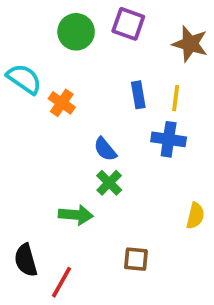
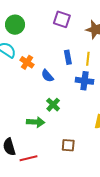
green circle: (76, 32) -> (15, 25), moved
blue semicircle: (105, 149) -> (47, 76), moved
red line: (61, 282) -> (29, 158), turned 48

